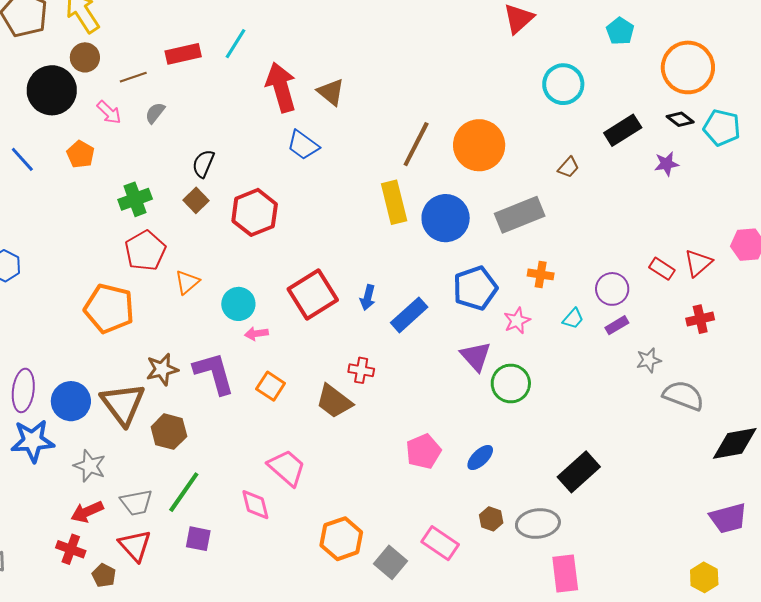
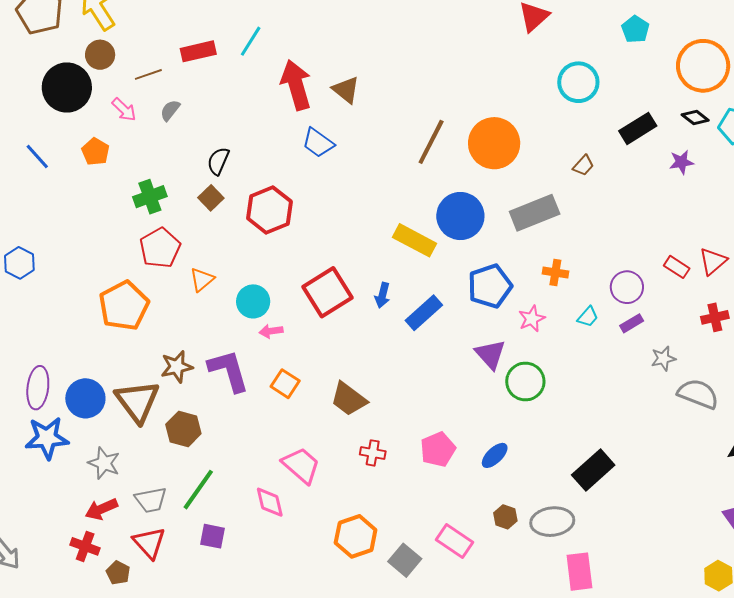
yellow rectangle: (394, 202) -> (414, 240), moved, turned -48
orange pentagon: (109, 308) -> (124, 306), turned 30
red cross: (361, 370) -> (373, 453), moved

